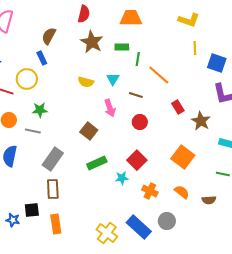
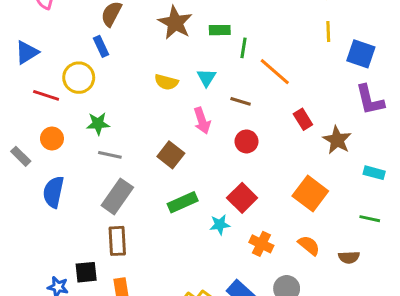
gray line: (33, 131) -> (110, 155), moved

